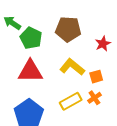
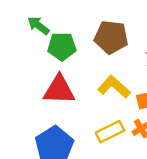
green pentagon: (31, 38) -> (62, 46), turned -30

